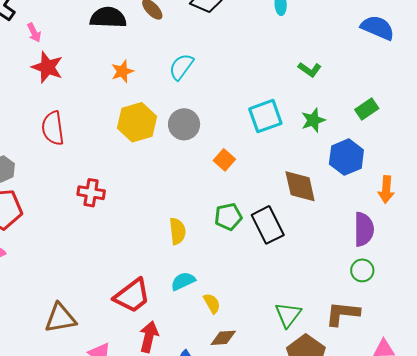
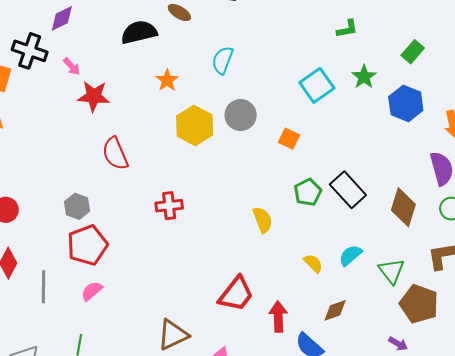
green L-shape: (310, 70) -> (347, 29), turned -30
brown diamond: (300, 186) -> (403, 207), moved, turned 45
cyan semicircle: (183, 281) -> (350, 255), moved
yellow semicircle: (212, 303) -> (313, 263), moved
red arrow: (149, 337) -> (278, 317), moved

